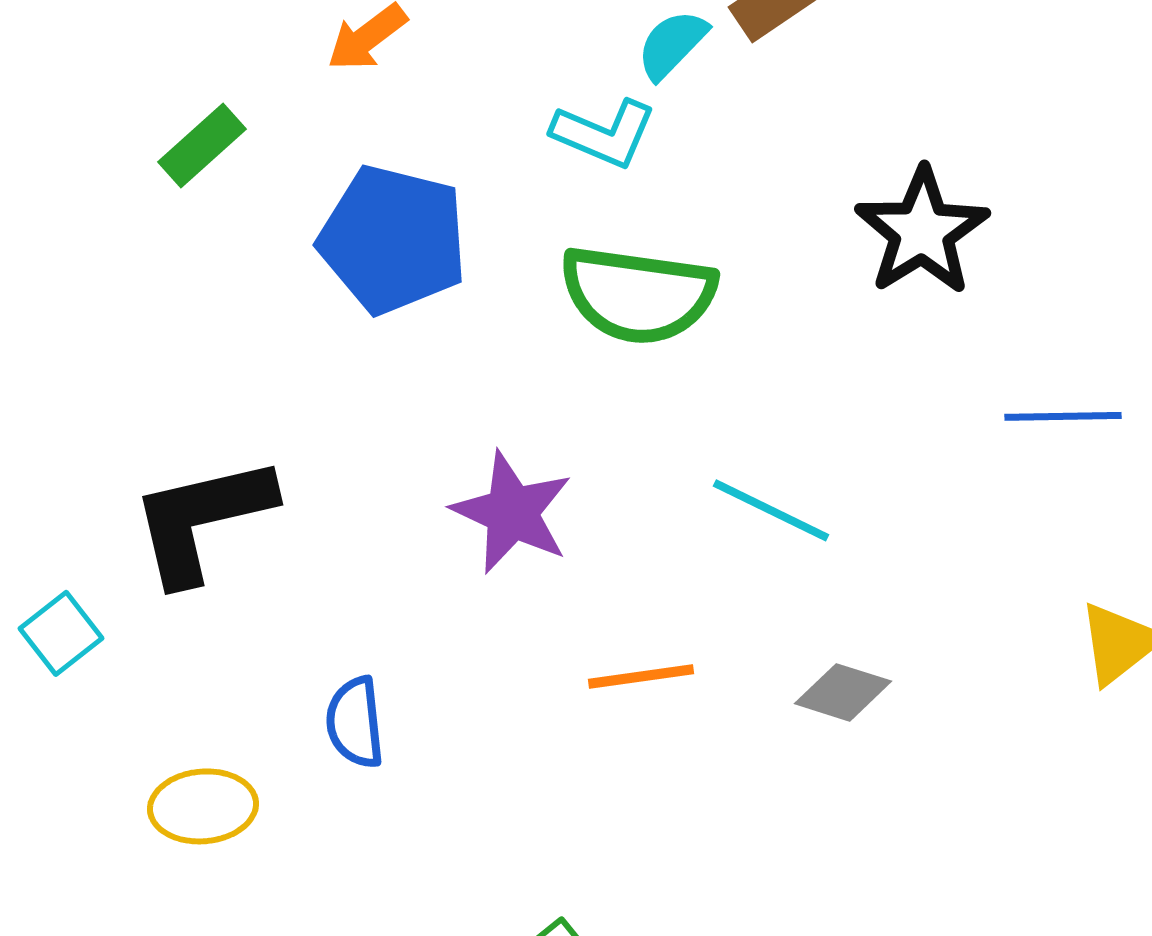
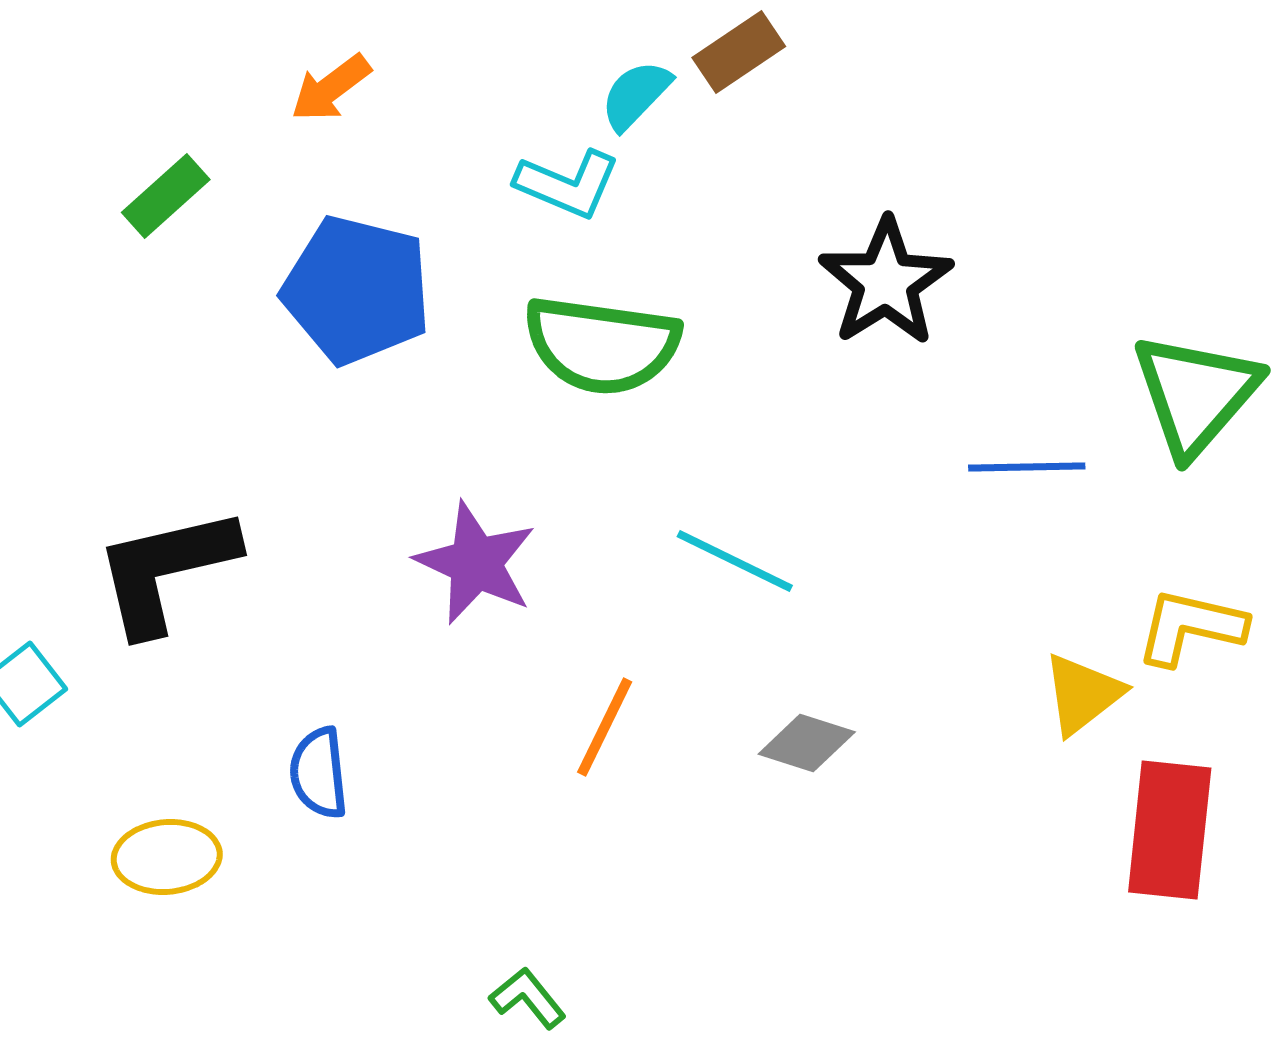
orange line: (641, 676) -> (605, 727), turned -56

